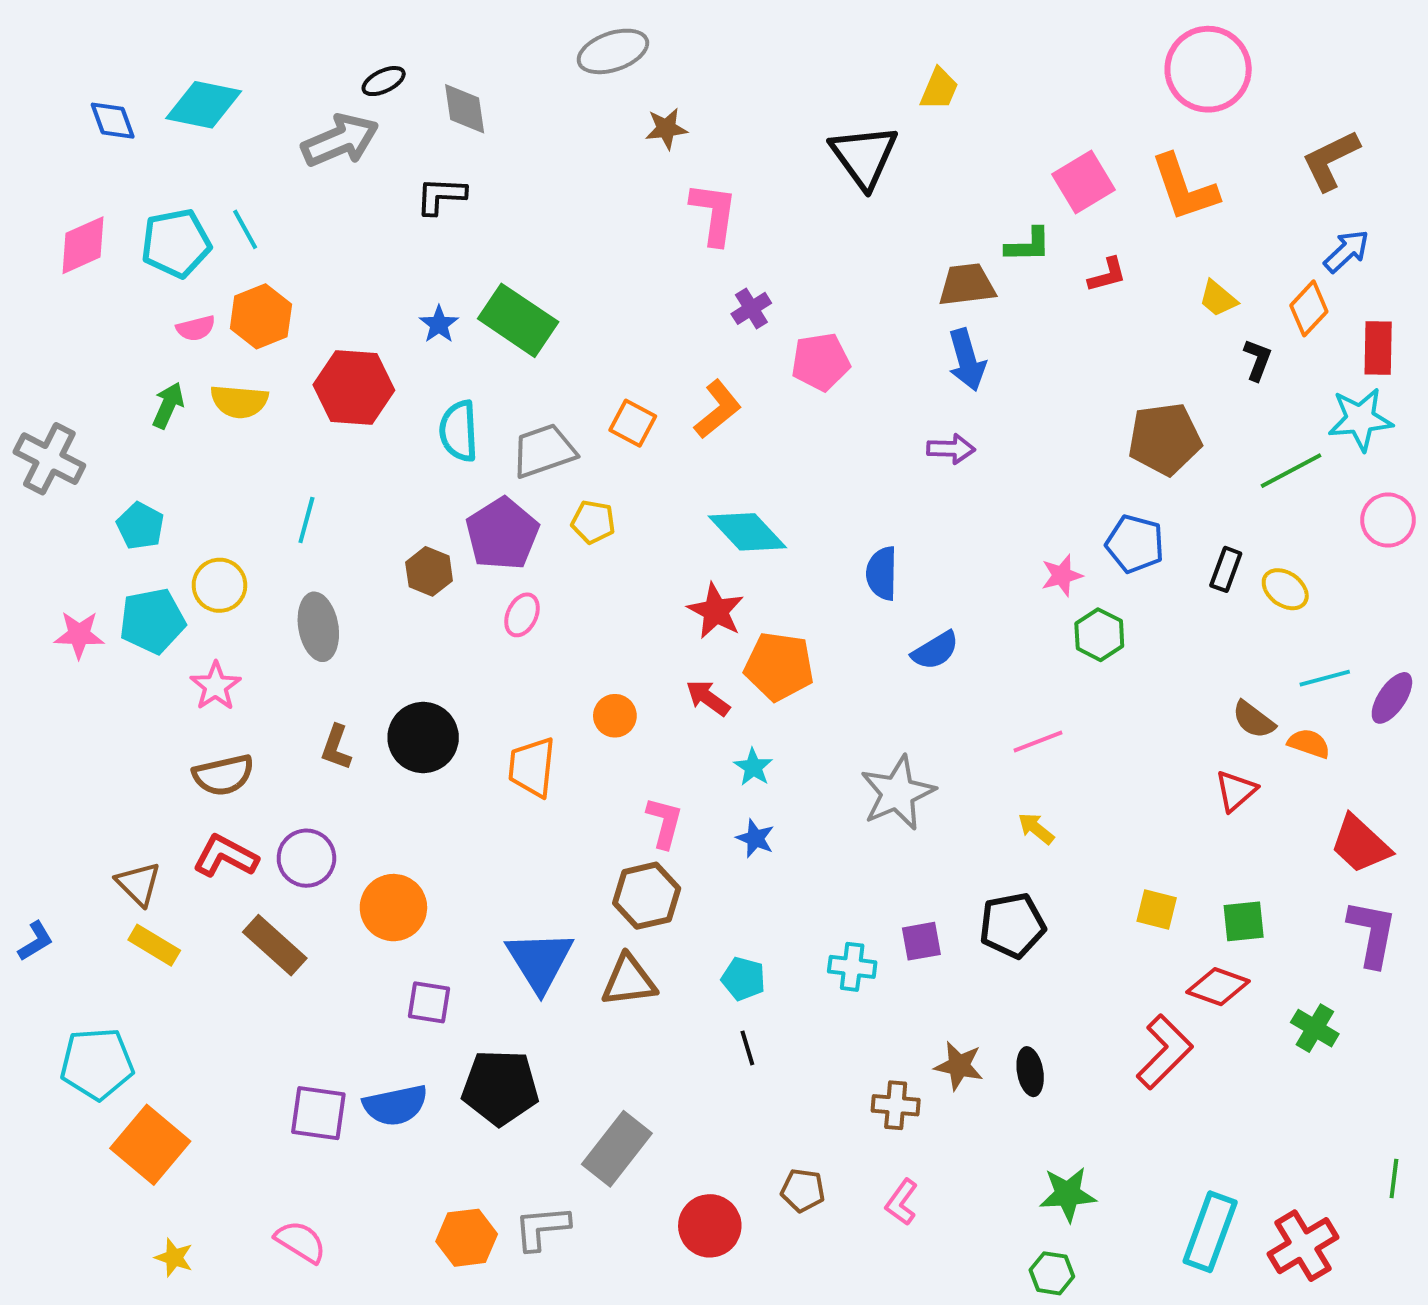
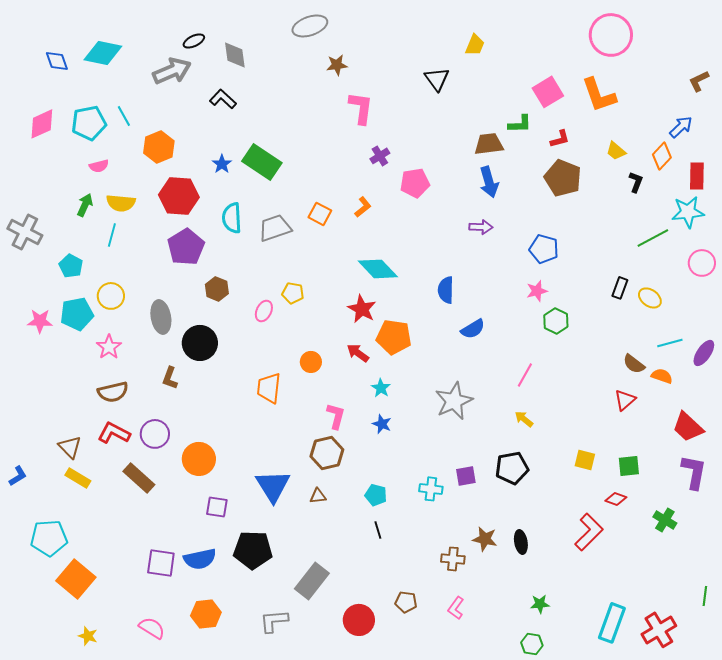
black triangle: (864, 156) -> (437, 79), size x0.7
brown L-shape: (1331, 160) -> (699, 81), moved, size x0.7
black L-shape: (441, 196) -> (223, 99), turned 40
orange hexagon: (261, 316) -> (159, 147), moved
orange L-shape: (718, 409) -> (363, 207), size x0.7
brown pentagon: (1165, 439) -> (563, 178), moved, turned 30
cyan line: (306, 520) -> (112, 235), moved
yellow pentagon: (593, 522) -> (293, 293), moved
purple pentagon: (502, 534) -> (186, 247), moved
blue pentagon: (1135, 544) -> (544, 249), moved
black circle: (423, 737) -> (200, 343), moved
pink line: (1038, 741) -> (525, 375), turned -40
brown triangle: (629, 981) -> (318, 496), size x0.6
red diamond: (1218, 987) -> (616, 499), size x0.7
green star: (1068, 1194) -> (540, 604), size x0.7
orange hexagon: (467, 1238) -> (206, 614), moved

